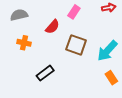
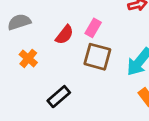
pink rectangle: (74, 12) -> (93, 28), moved
orange cross: (24, 43) -> (28, 58), turned 32

